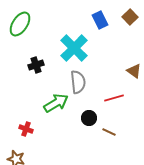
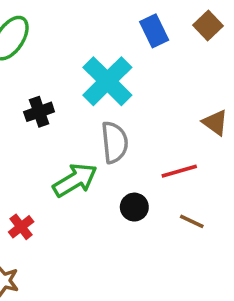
red cross: (26, 129) -> (21, 227), turned 32
brown line: (109, 132) -> (192, 221), moved

